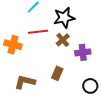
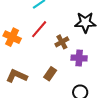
black star: (64, 18) -> (85, 22), moved
red line: (38, 32) -> (39, 29), turned -54

